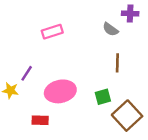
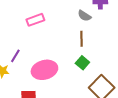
brown line: (117, 63) -> (81, 39), moved
green square: (103, 97) -> (82, 63), moved, turned -32

